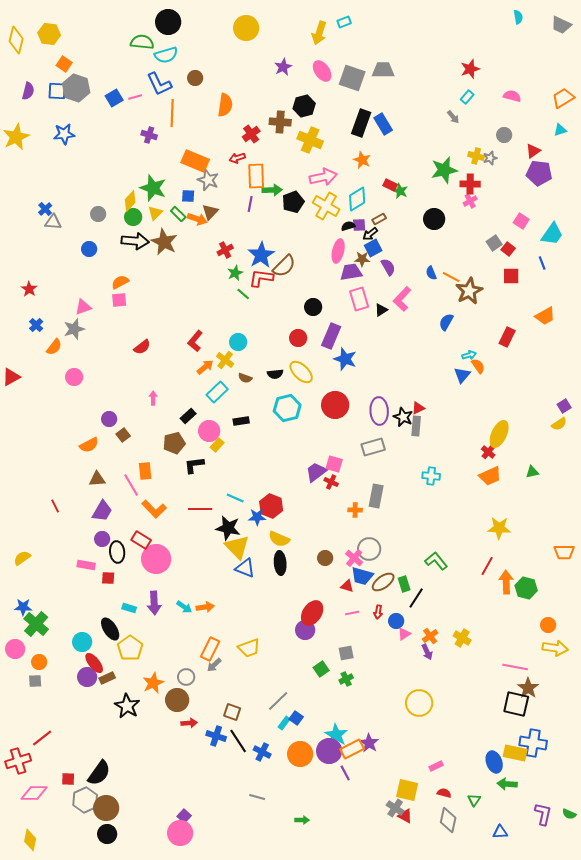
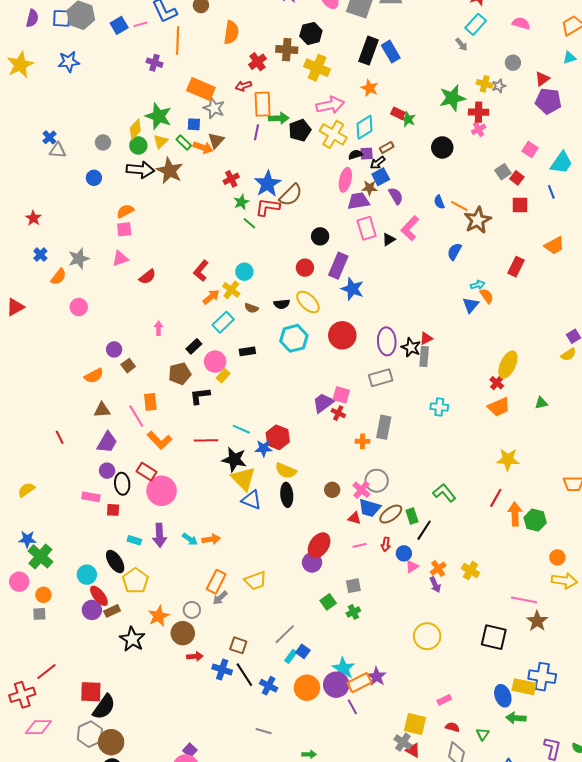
cyan rectangle: (467, 97) -> (476, 24), size x1.5
pink triangle: (83, 307) -> (120, 259), moved
black square: (516, 704) -> (494, 637), moved
red square: (68, 779) -> (91, 692), moved, size x1.6

